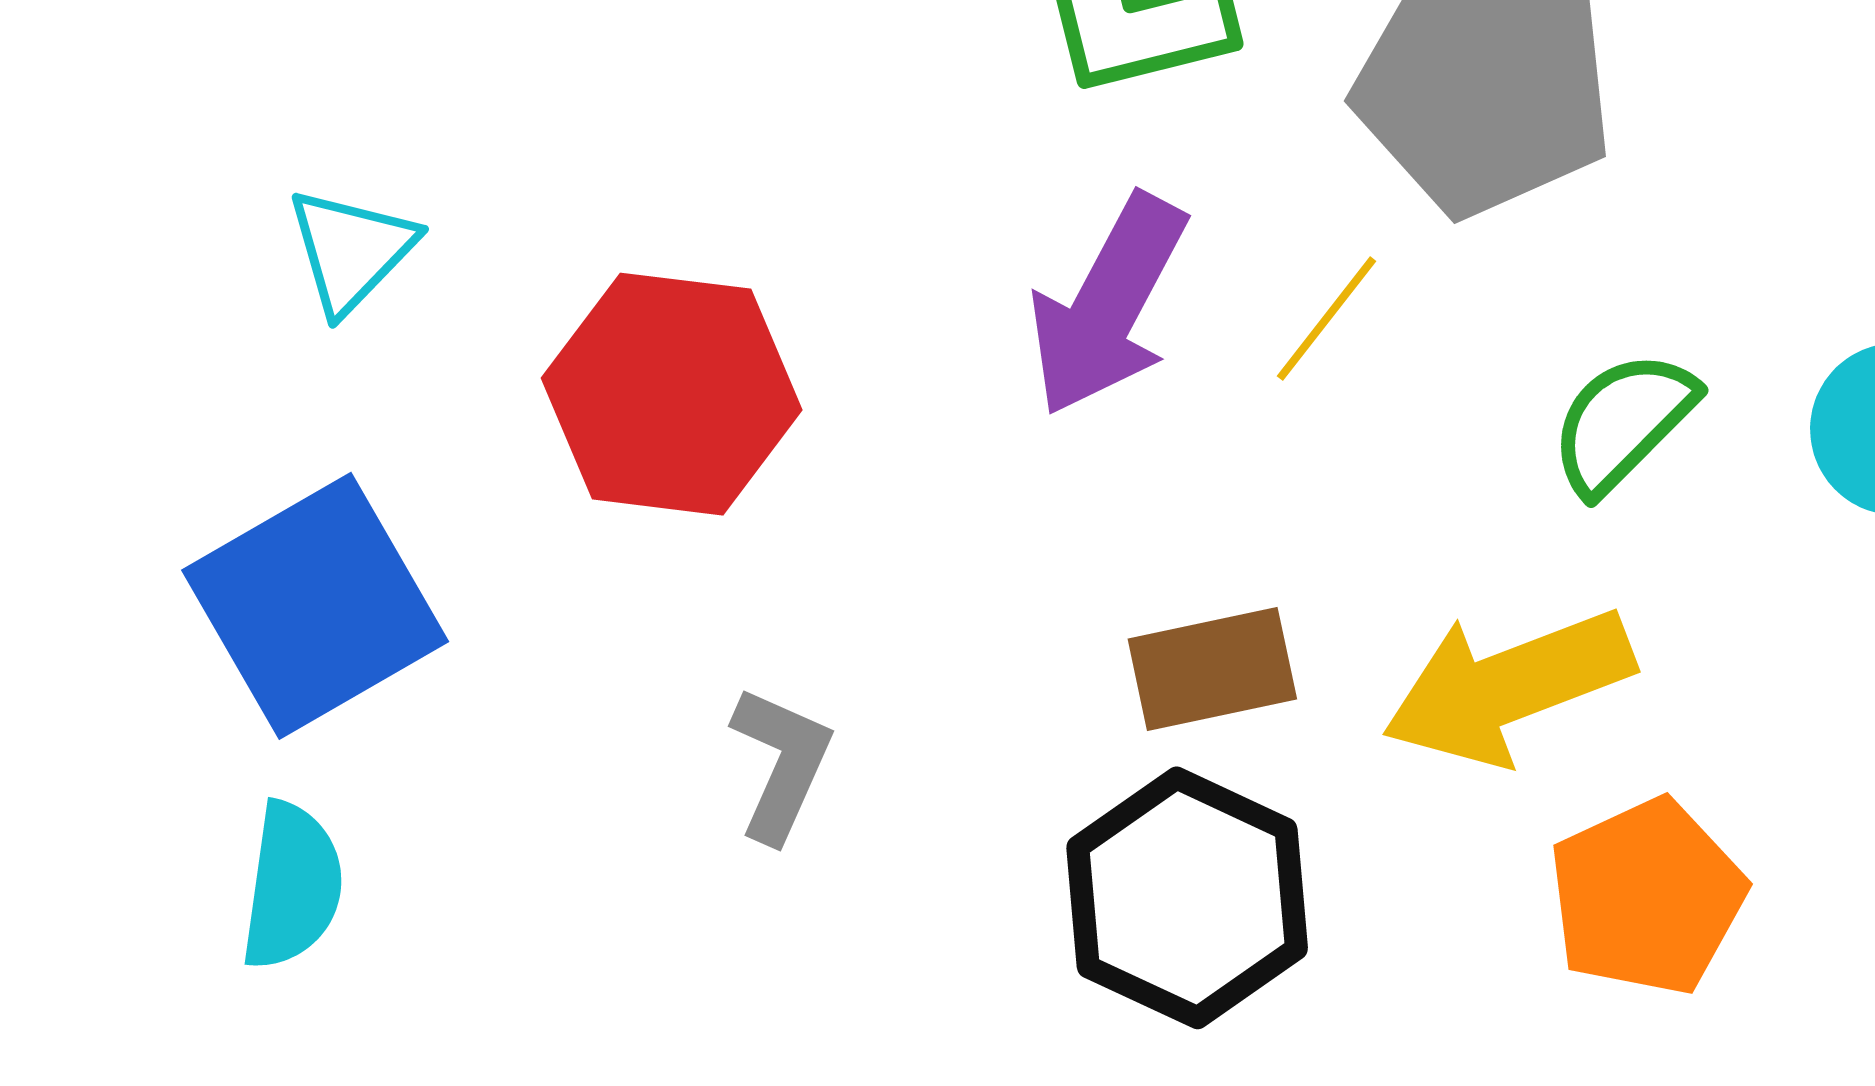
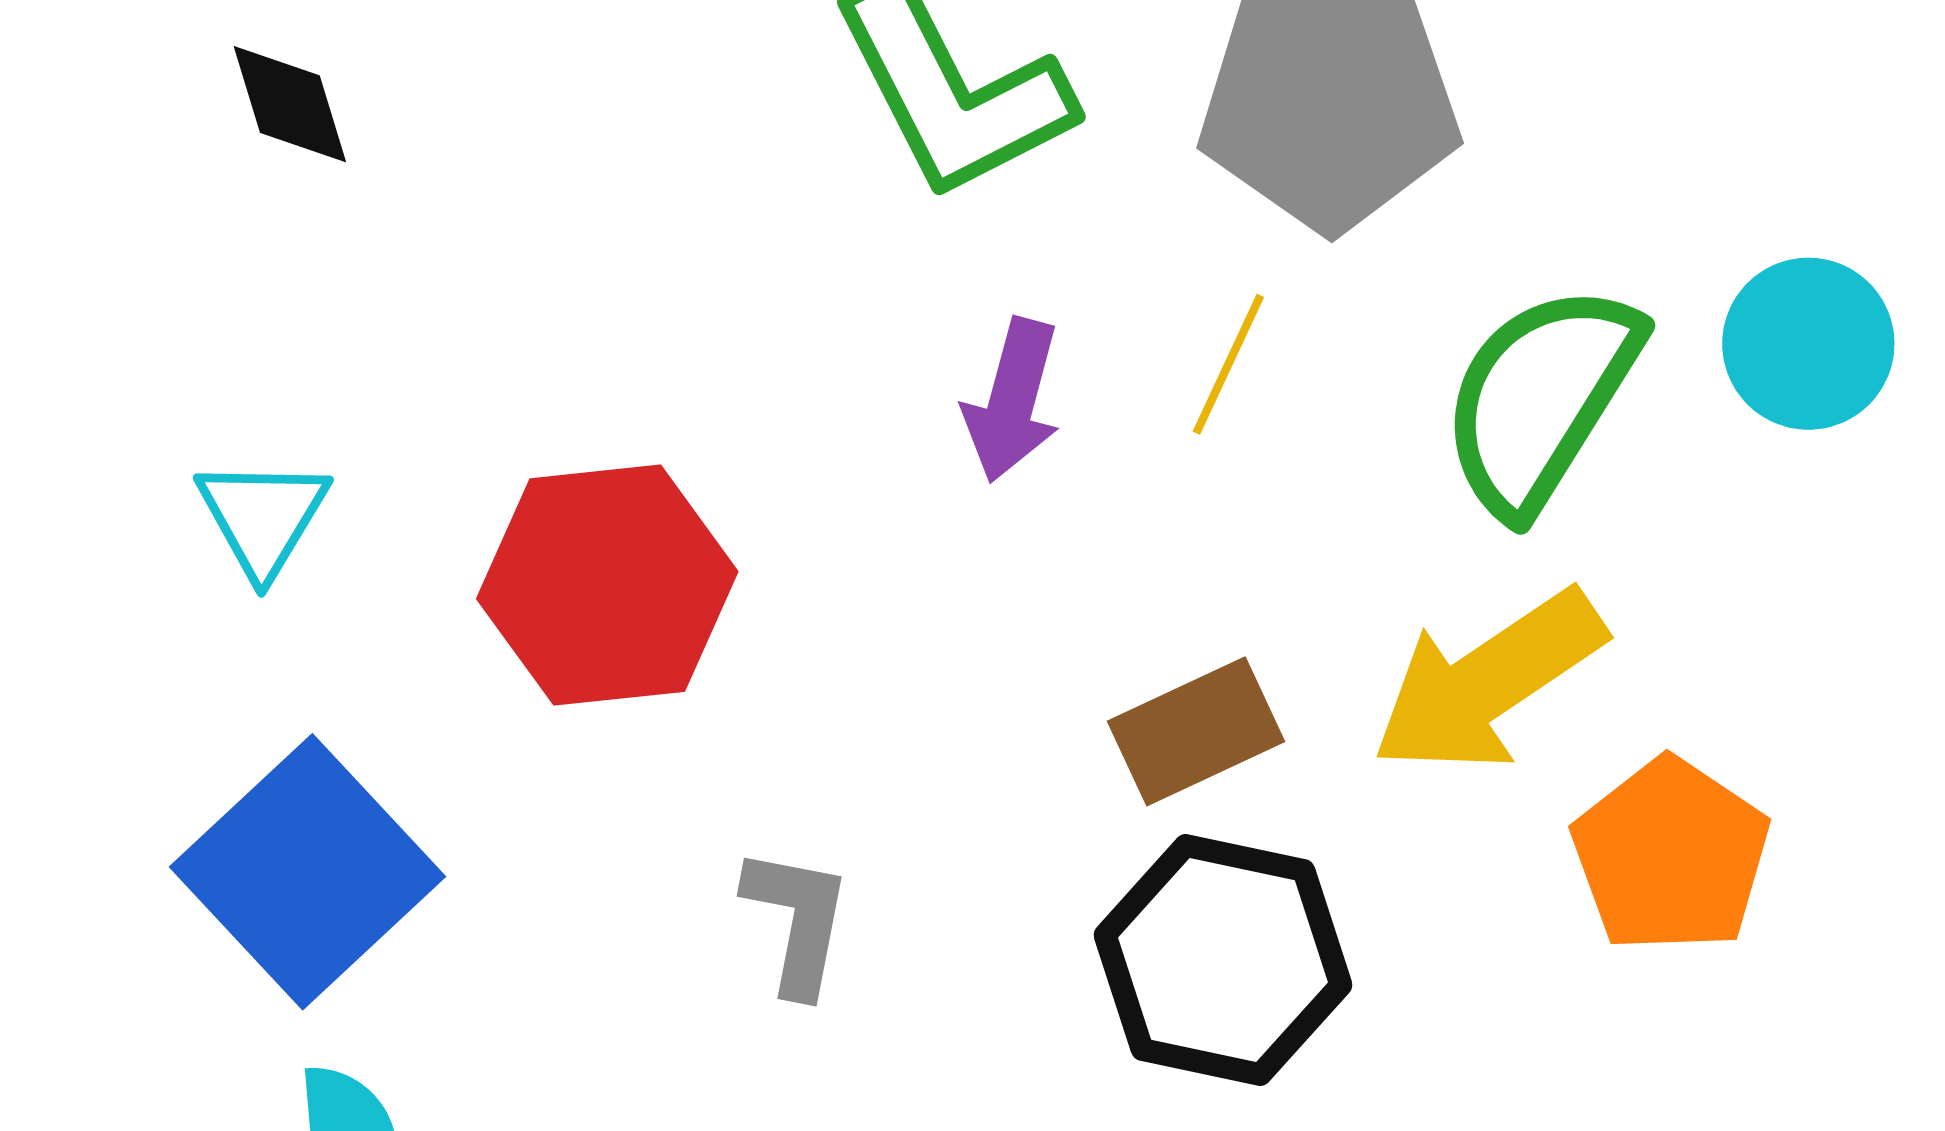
purple arrow: (1108, 305) -> (1012, 400), size x0.7
green semicircle: (1623, 422) -> (1541, 399), size x1.5

